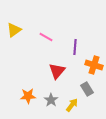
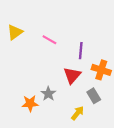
red triangle: (57, 71) -> (72, 75), moved
gray star: (51, 100) -> (48, 94), moved

